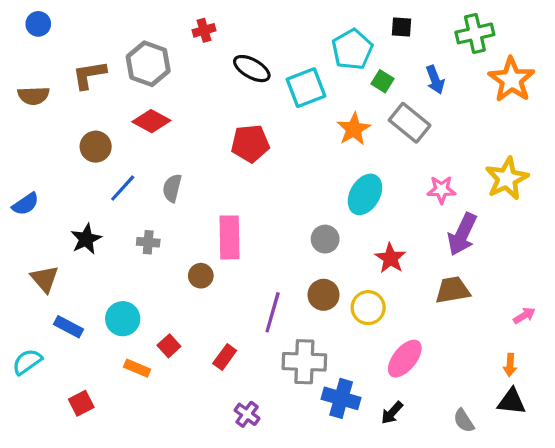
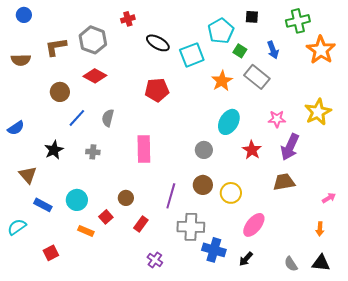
red star: (390, 258) -> (252, 150), moved
brown circle: (201, 276) -> (126, 198), moved
black triangle: (512, 402) -> (321, 263), moved

